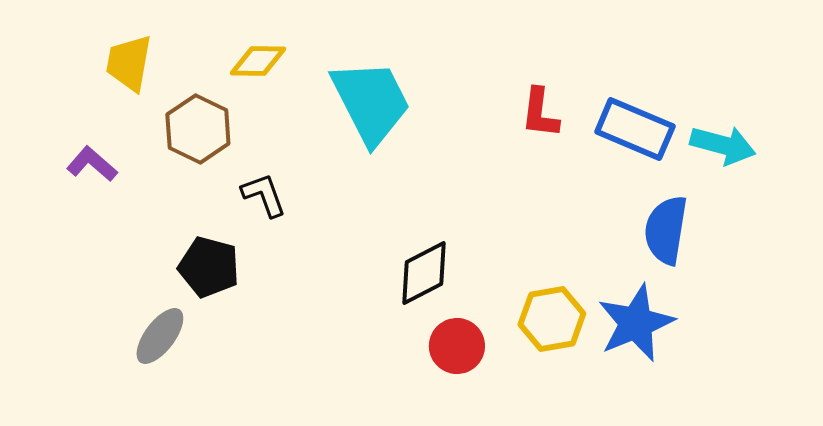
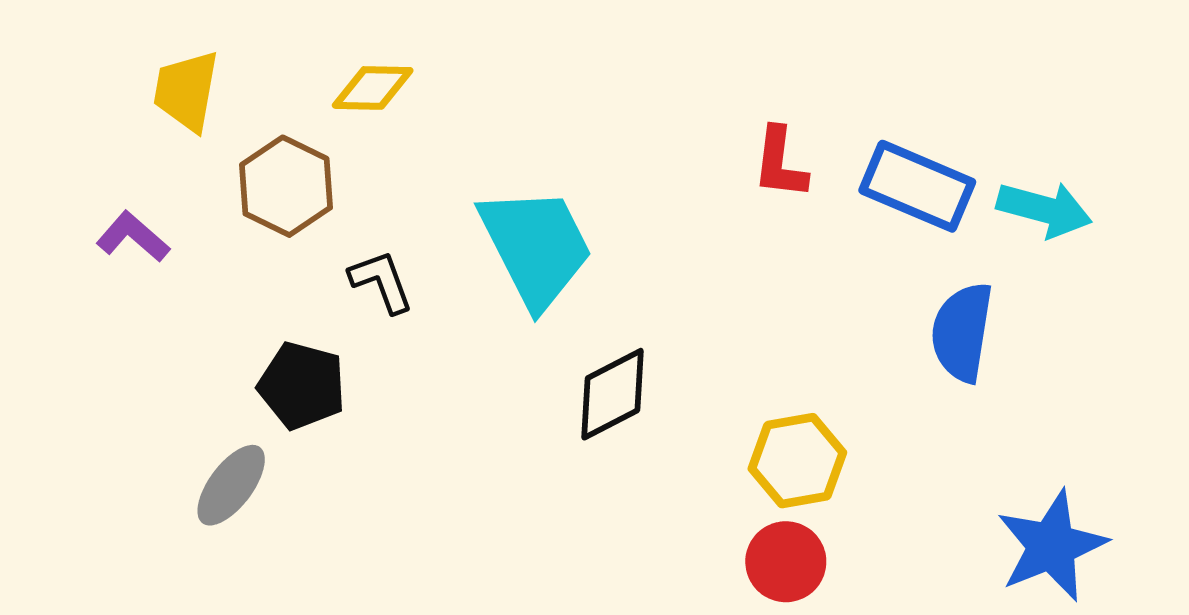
cyan trapezoid: (371, 102) -> (536, 247), moved
blue star: (636, 323) -> (1052, 546), moved
red circle: (457, 346) -> (786, 562), moved

